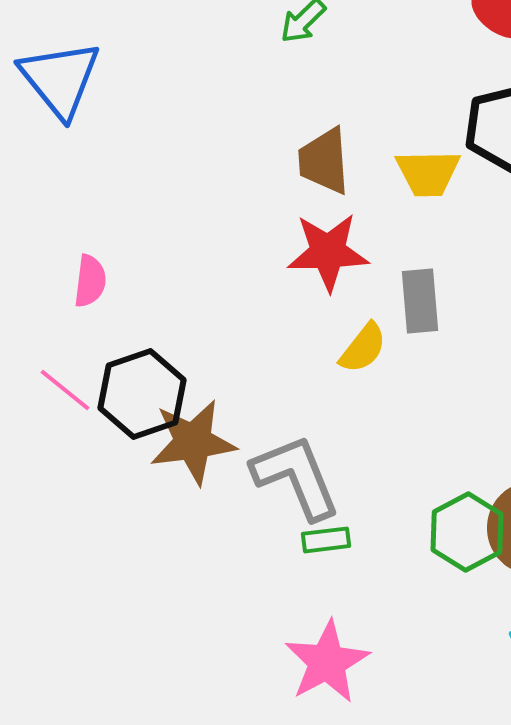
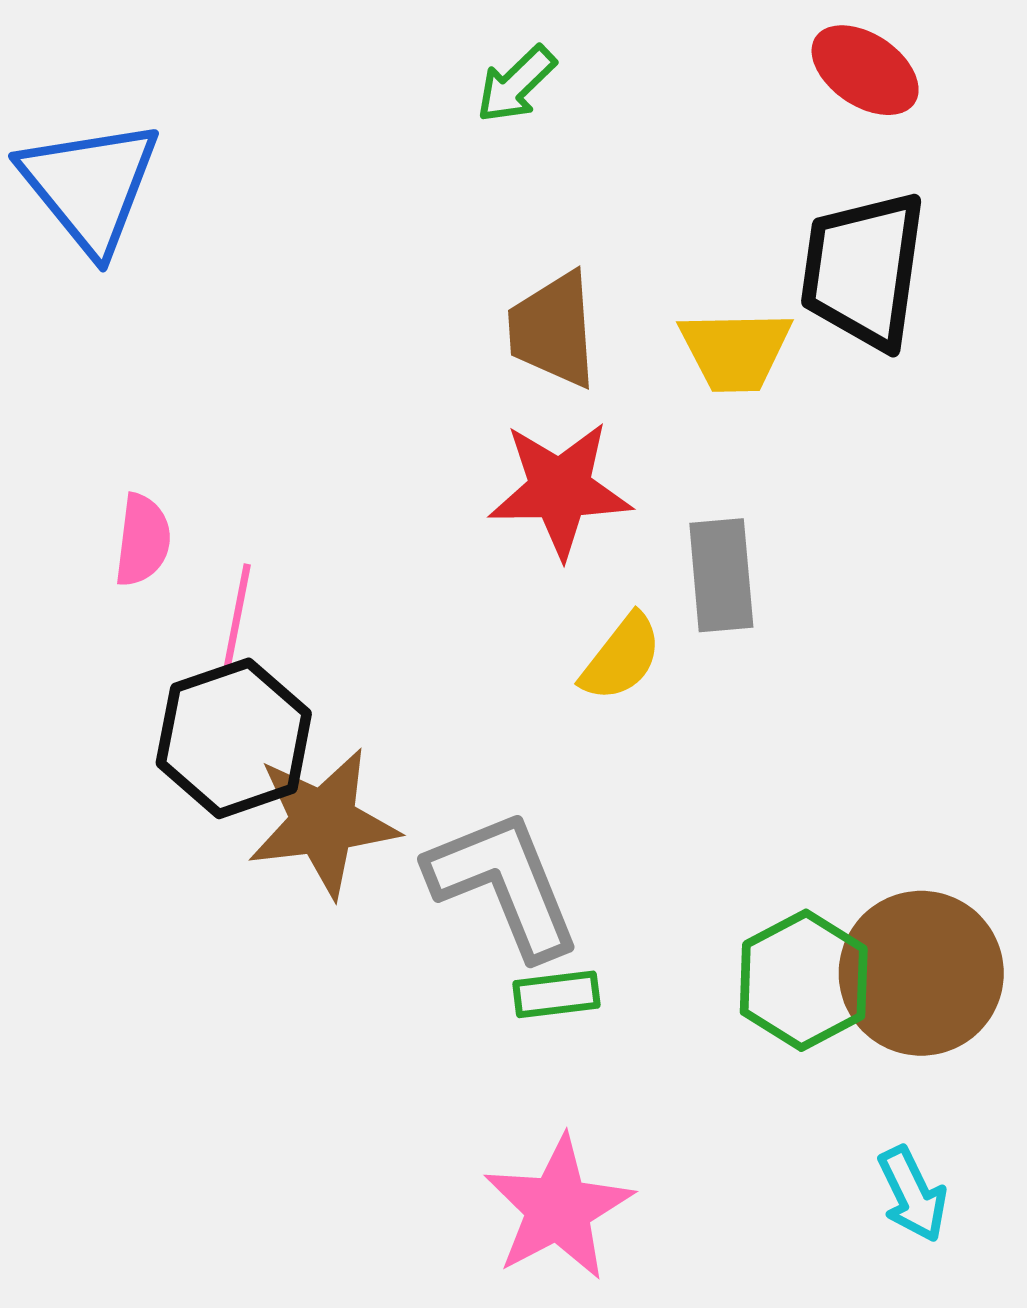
pink line: (65, 390) -> (237, 616), moved, turned 62

